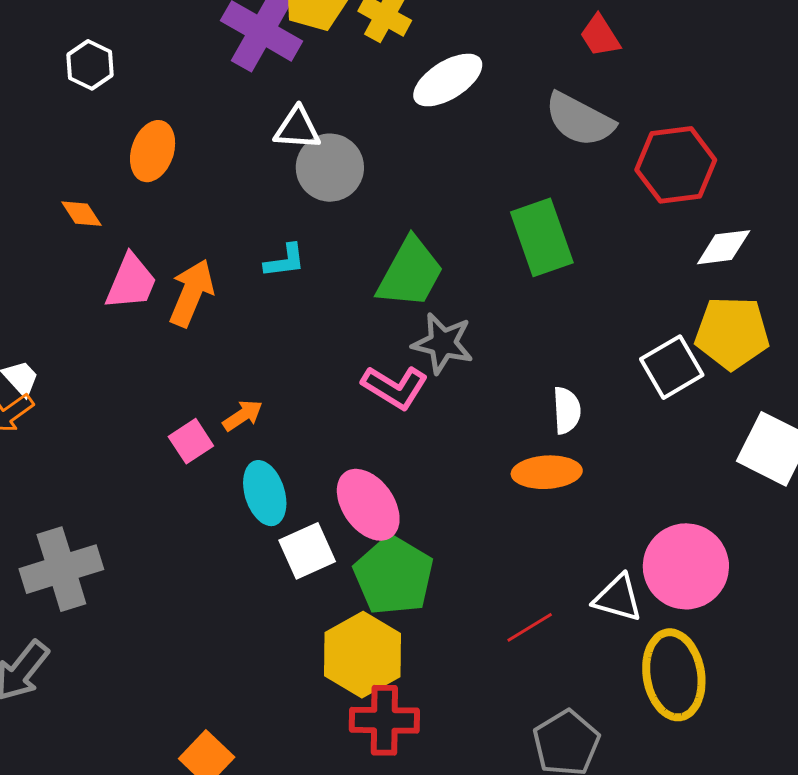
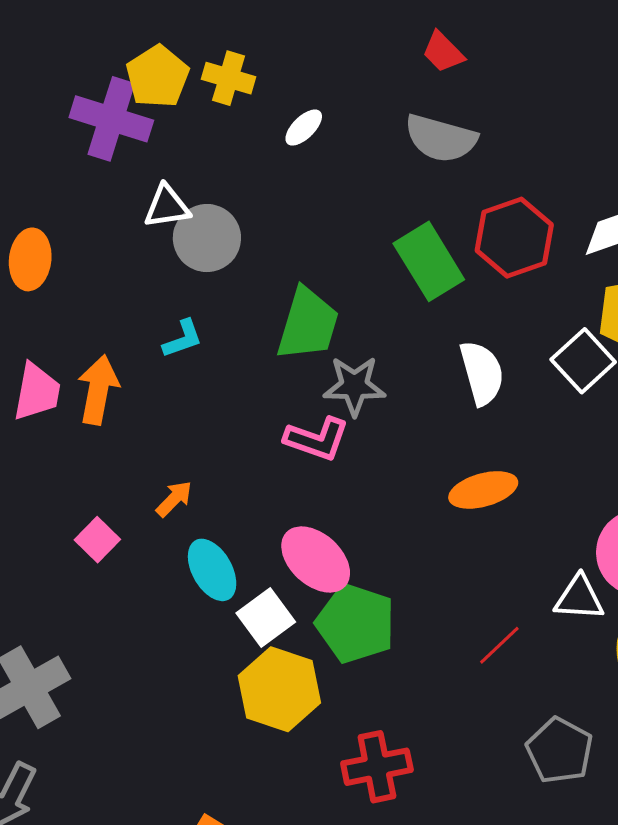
white ellipse: (448, 80) -> (304, 128), size x0.6
red hexagon: (676, 165) -> (514, 238), moved
white semicircle: (567, 410) -> (482, 373), moved, size x1.4
pink square: (191, 441) -> (97, 540), moved
yellow hexagon: (363, 655) -> (279, 689), moved

